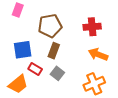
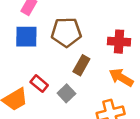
blue square: (23, 50) -> (26, 37), moved
brown rectangle: (54, 51) -> (81, 65), moved

